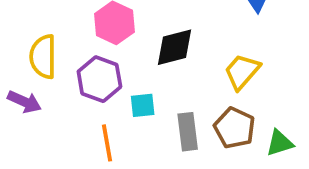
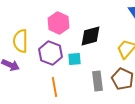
cyan square: (143, 105) -> (74, 59), moved

